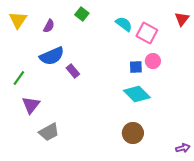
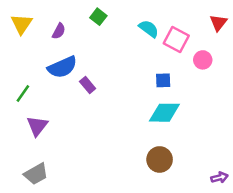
pink circle: (153, 61) -> (203, 60), moved
cyan diamond: (137, 94) -> (164, 113), turned -44
gray trapezoid: (49, 132) -> (36, 174), moved

